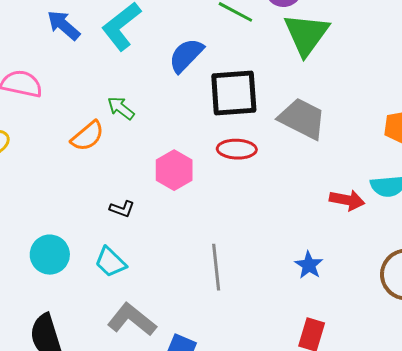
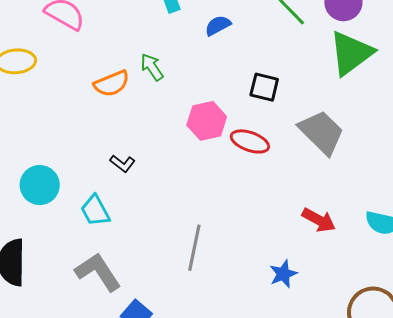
blue semicircle: (186, 55) -> (218, 25), moved, size x0.7
black square: (234, 93) -> (264, 87), size x0.6
pink hexagon: (174, 170) -> (207, 121), moved
red arrow: (347, 200) -> (319, 220), moved

